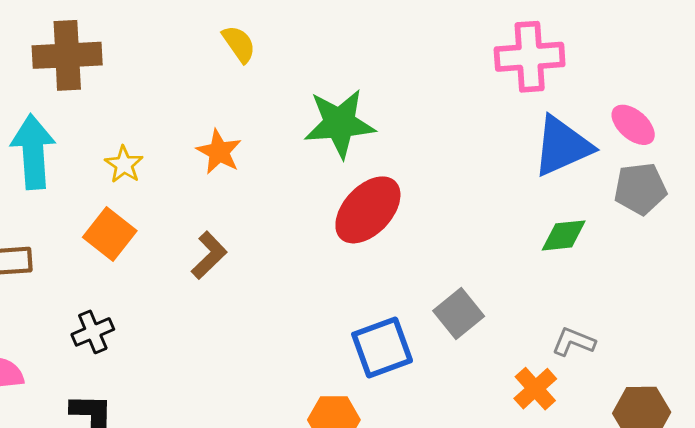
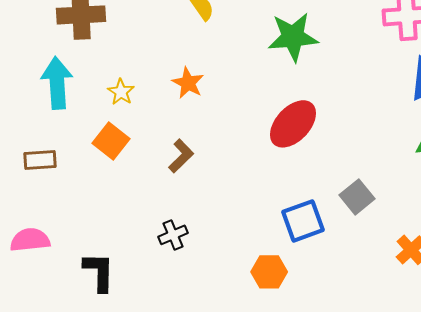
green star: (340, 123) -> (293, 37), moved
black cross: (93, 332) -> (173, 235), moved

